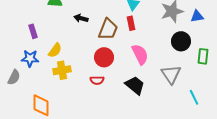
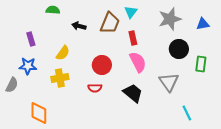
blue triangle: (197, 16) -> (203, 24), moved
red rectangle: (131, 23) -> (133, 38), moved
brown trapezoid: (108, 29) -> (110, 23), moved
yellow semicircle: (55, 50) -> (63, 53), moved
cyan line: (194, 97) -> (187, 113), moved

